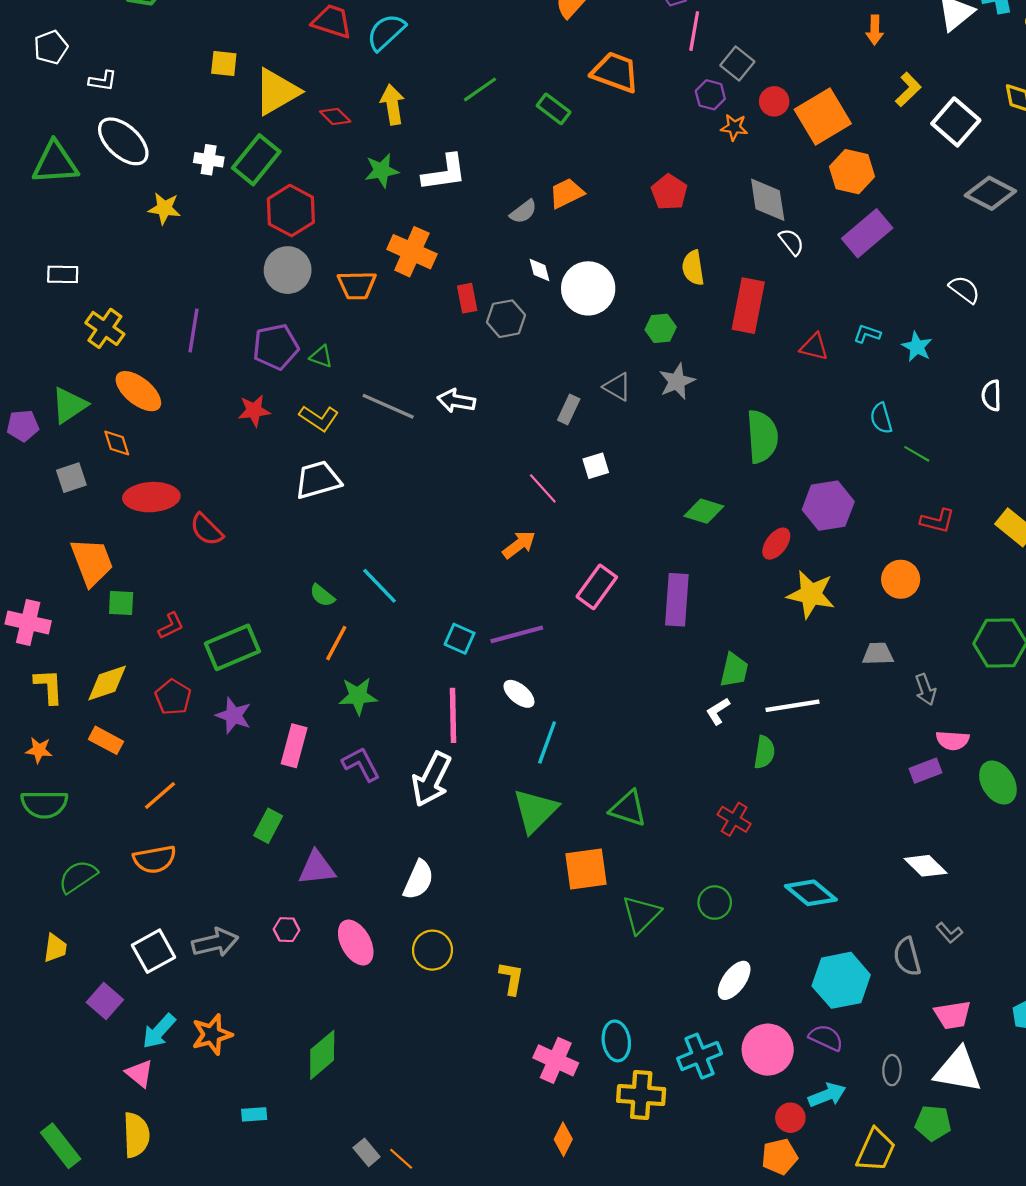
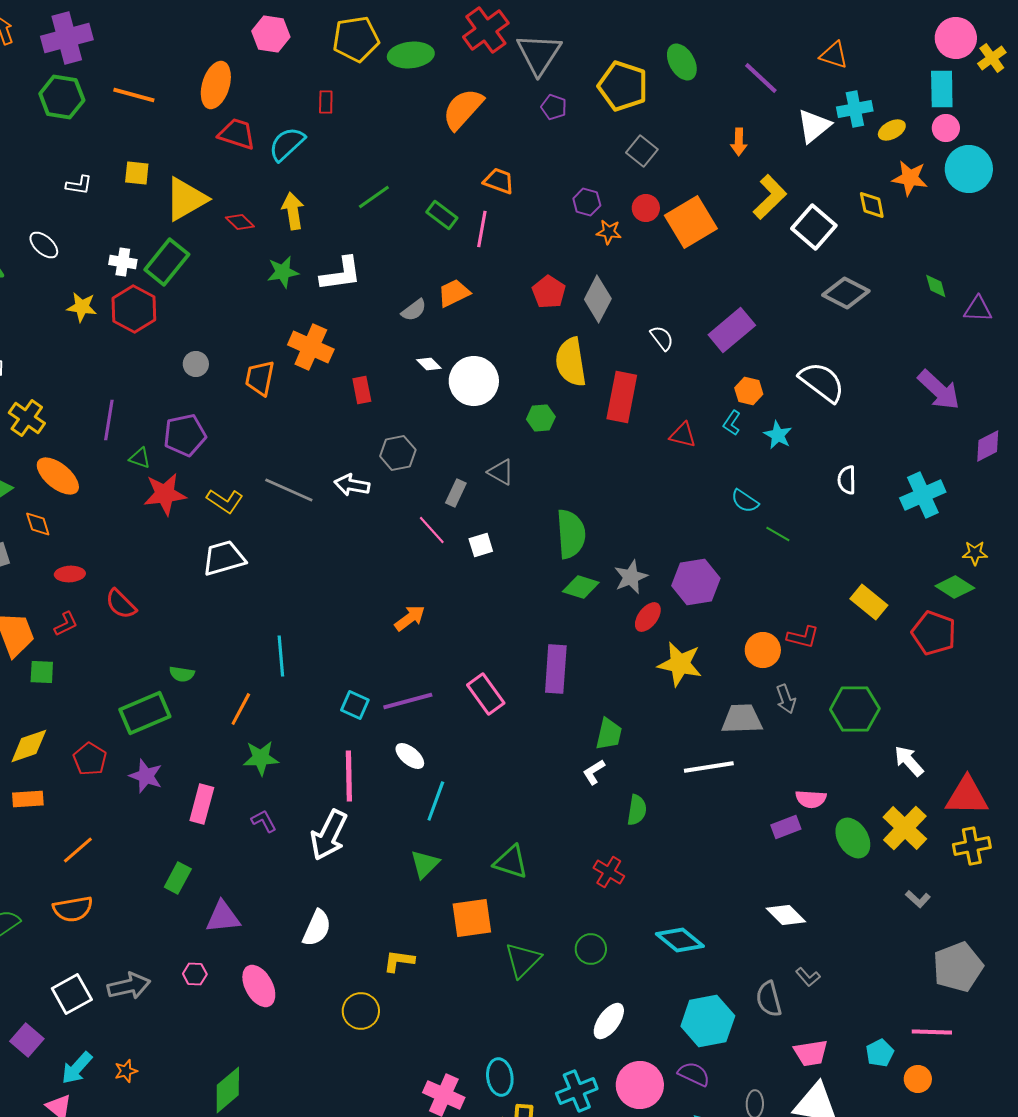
pink line: (694, 31) -> (482, 229), moved
gray square: (737, 64) -> (642, 151), moved
orange trapezoid: (615, 72) -> (499, 181), size x0.7
white L-shape: (103, 81) -> (79, 185), moved
yellow L-shape: (908, 89) -> (770, 197), size x1.4
white ellipse: (123, 141) -> (44, 245), size x0.6
orange hexagon: (852, 172) -> (749, 391), moved, size x0.7
gray diamond: (768, 200) -> (598, 299), moved, turned 36
red hexagon: (291, 211) -> (134, 309), moved
yellow semicircle: (693, 268) -> (571, 362), size x1.5
gray circle: (288, 270) -> (196, 364), size x0.6
white diamond: (540, 270) -> (429, 364), turned -30
orange trapezoid: (357, 285) -> (260, 378), turned 102
white semicircle: (964, 289) -> (822, 382), size x1.6
gray hexagon: (506, 319) -> (398, 453), moved
cyan L-shape: (867, 334) -> (732, 423), turned -75
green triangle: (321, 357) -> (140, 458), moved
gray star: (677, 381) -> (631, 577), moved
red star: (254, 411) -> (165, 494), size x1.4
cyan semicircle: (881, 418) -> (745, 501), turned -40
green semicircle: (762, 437) -> (571, 534), moved
pink line: (543, 488) -> (432, 530), moved
red ellipse: (151, 497) -> (70, 574), size x0.6
red L-shape: (937, 521) -> (803, 637), moved
cyan line: (380, 586) -> (281, 656), turned 39
pink rectangle: (597, 587) -> (486, 694), moved, turned -72
green semicircle: (322, 595) -> (182, 674), moved, turned -30
red L-shape: (171, 626) -> (66, 624), moved
gray trapezoid: (878, 654) -> (742, 719), size x1.4
gray arrow: (926, 690) -> (786, 699), moved
white line: (793, 706) -> (709, 767), moved
orange rectangle: (106, 740) -> (28, 799), turned -32
purple L-shape: (361, 764) -> (264, 821), size x0.7
green triangle: (535, 811) -> (425, 864), size x0.7
yellow circle: (432, 950) -> (361, 1011), moved
yellow L-shape: (511, 978) -> (399, 961), moved, turned -92
orange star: (212, 1034) -> (126, 1071), size x0.6

